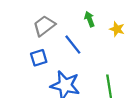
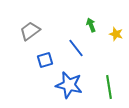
gray trapezoid: (44, 26) -> (30, 31), moved

